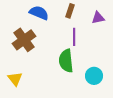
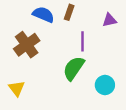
brown rectangle: (70, 11) -> (69, 12), moved
green semicircle: (66, 61) -> (74, 68), turned 40

